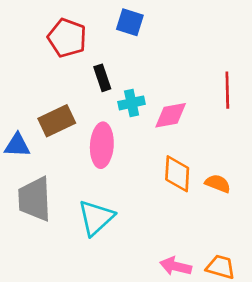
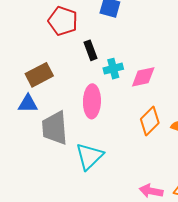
brown rectangle: (57, 121) -> (39, 75), moved
orange diamond: (177, 174) -> (150, 121), turned 44
gray trapezoid: (35, 199) -> (55, 128), moved

